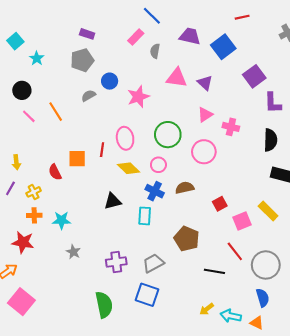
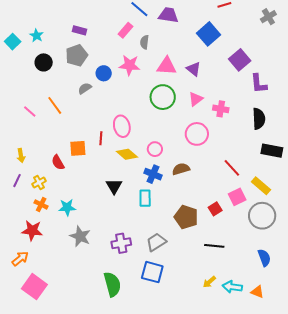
purple trapezoid: (190, 36) -> (168, 15), moved
cyan star: (37, 58) -> (36, 36), moved
black circle: (22, 90) -> (44, 62), moved
pink star: (138, 97) -> (130, 65), moved, turned 30
green circle: (168, 135) -> (163, 97), moved
black triangle: (113, 201) -> (114, 186), turned -42
red square: (220, 204) -> (215, 209), moved
orange cross: (34, 215) -> (41, 204), turned 32
red line: (235, 251) -> (232, 168), moved
gray star: (73, 252) -> (80, 236), size x1.5
gray circle: (266, 265) -> (262, 216), moved
blue semicircle: (263, 298) -> (264, 258), moved

